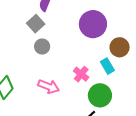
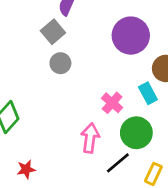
pink arrow: (49, 86) -> (90, 138), moved, turned -105

